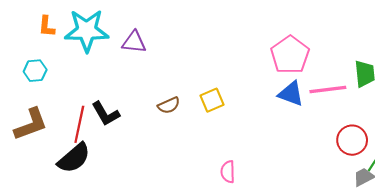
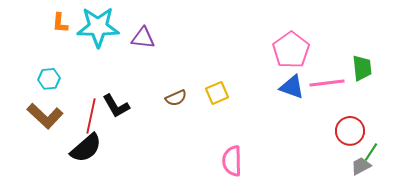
cyan hexagon: (35, 71) -> (49, 79), moved
brown L-shape: (31, 124) -> (45, 116), turned 63
pink semicircle: (228, 172) -> (232, 161), size x1.4

